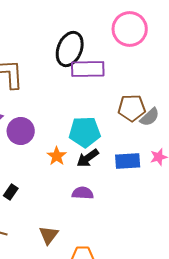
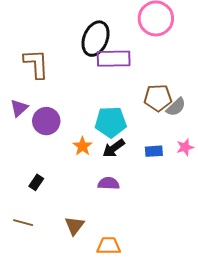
blue rectangle: (128, 161) -> (154, 151), size x0.7

